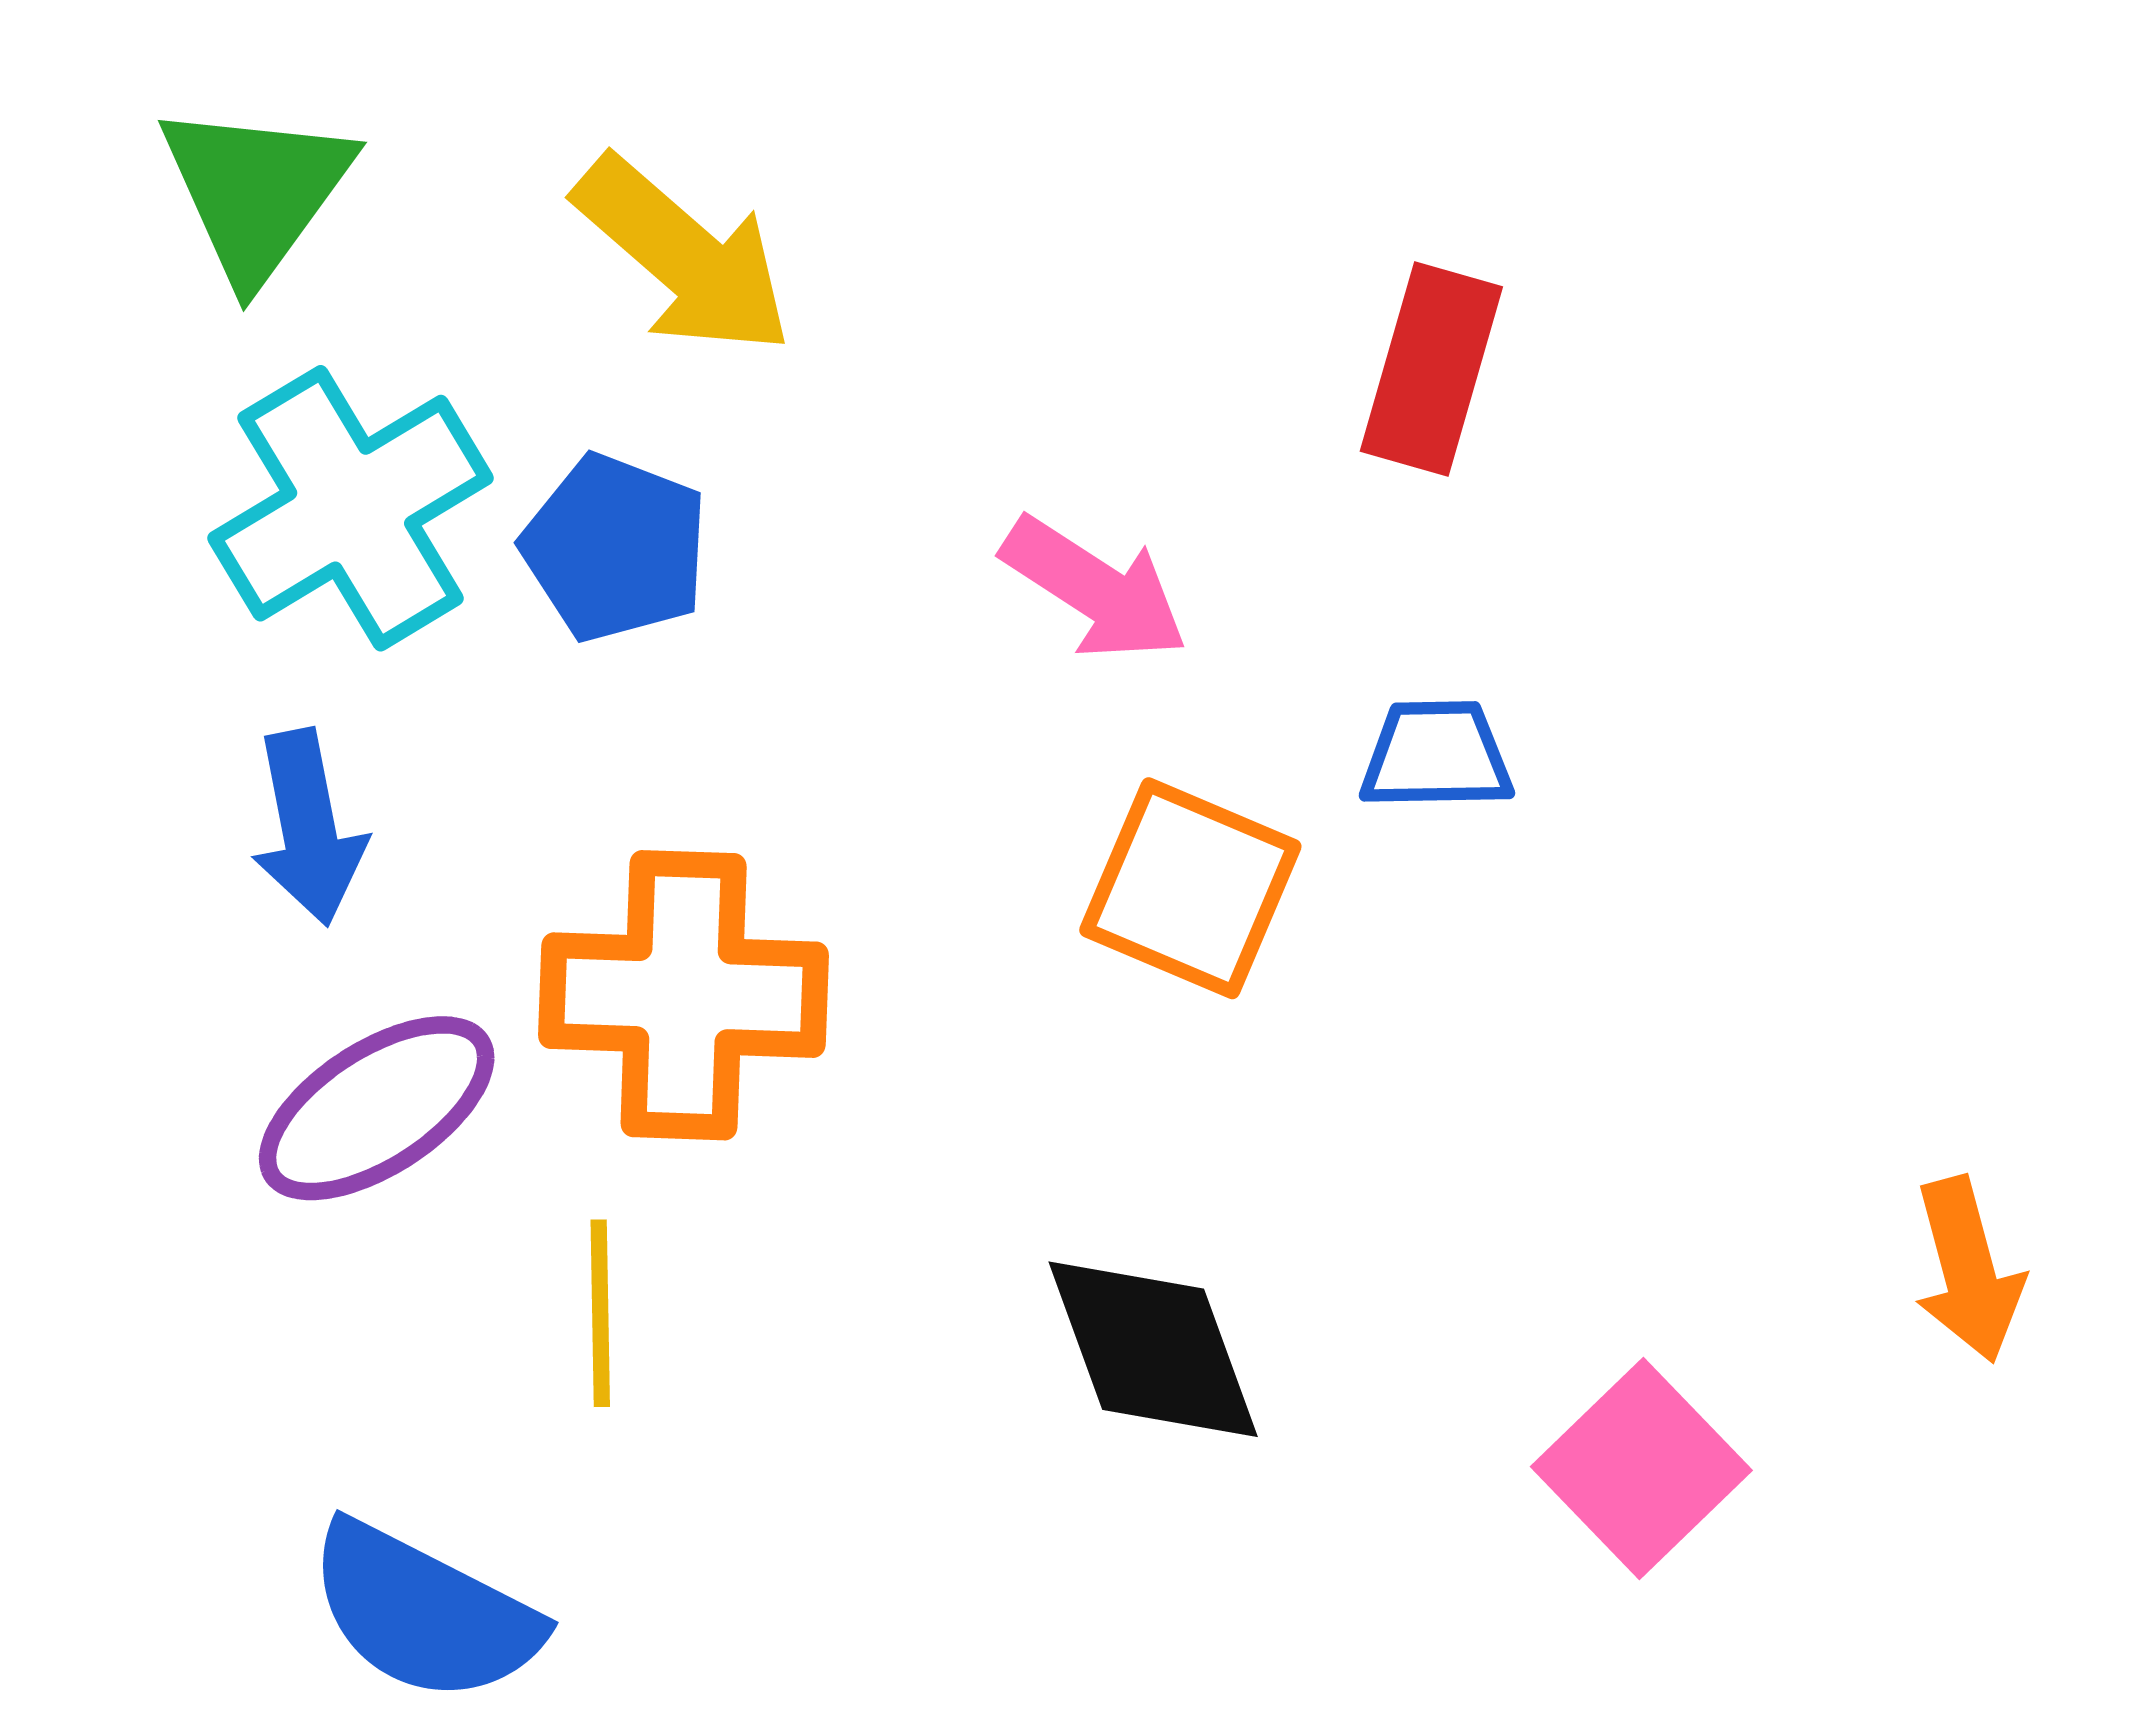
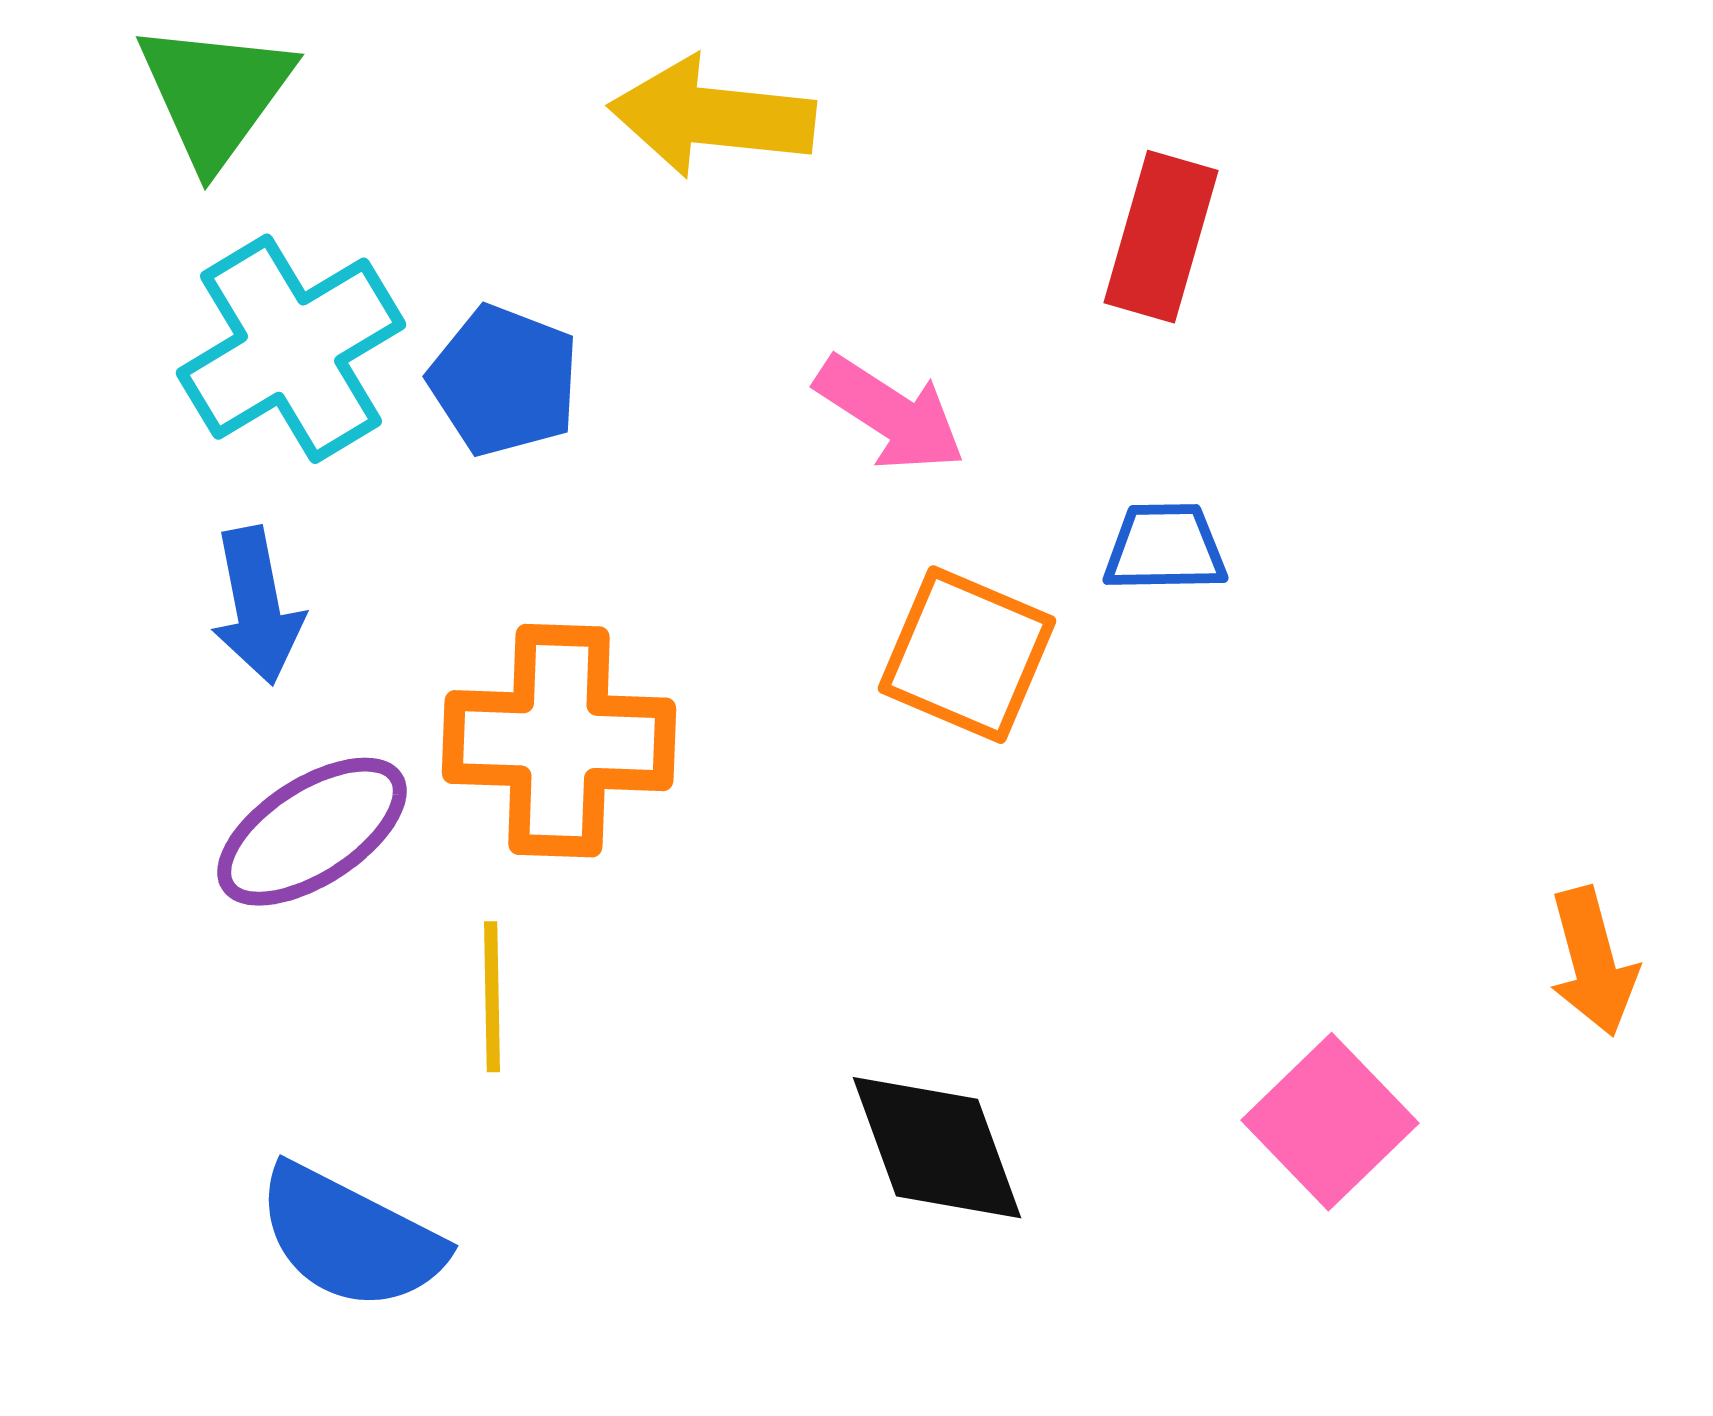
yellow arrow: (684, 256) -> (712, 117), moved, turned 145
black diamond: (1153, 1349) -> (937, 1148), moved

